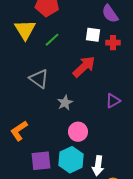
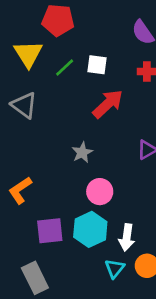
white square: (93, 35) -> (97, 65), moved
gray triangle: (39, 79) -> (24, 105), moved

